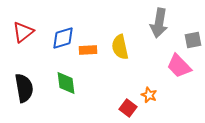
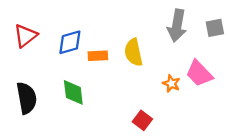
gray square: (193, 40) -> (215, 28), moved
orange star: (149, 95) -> (171, 84), moved

